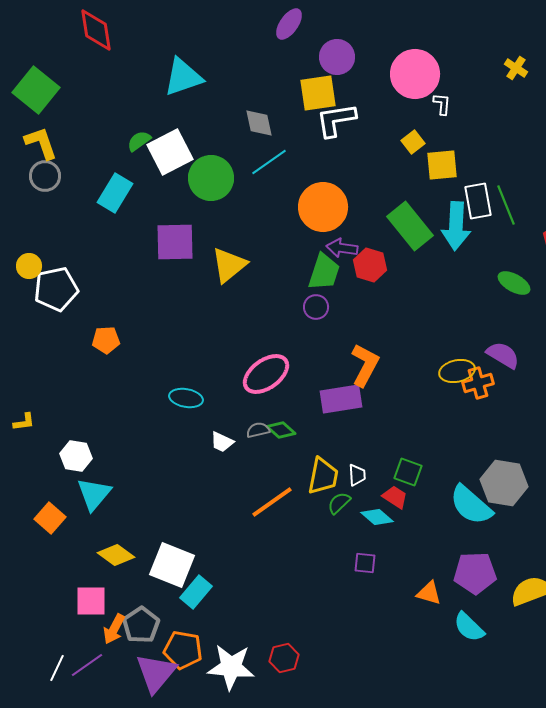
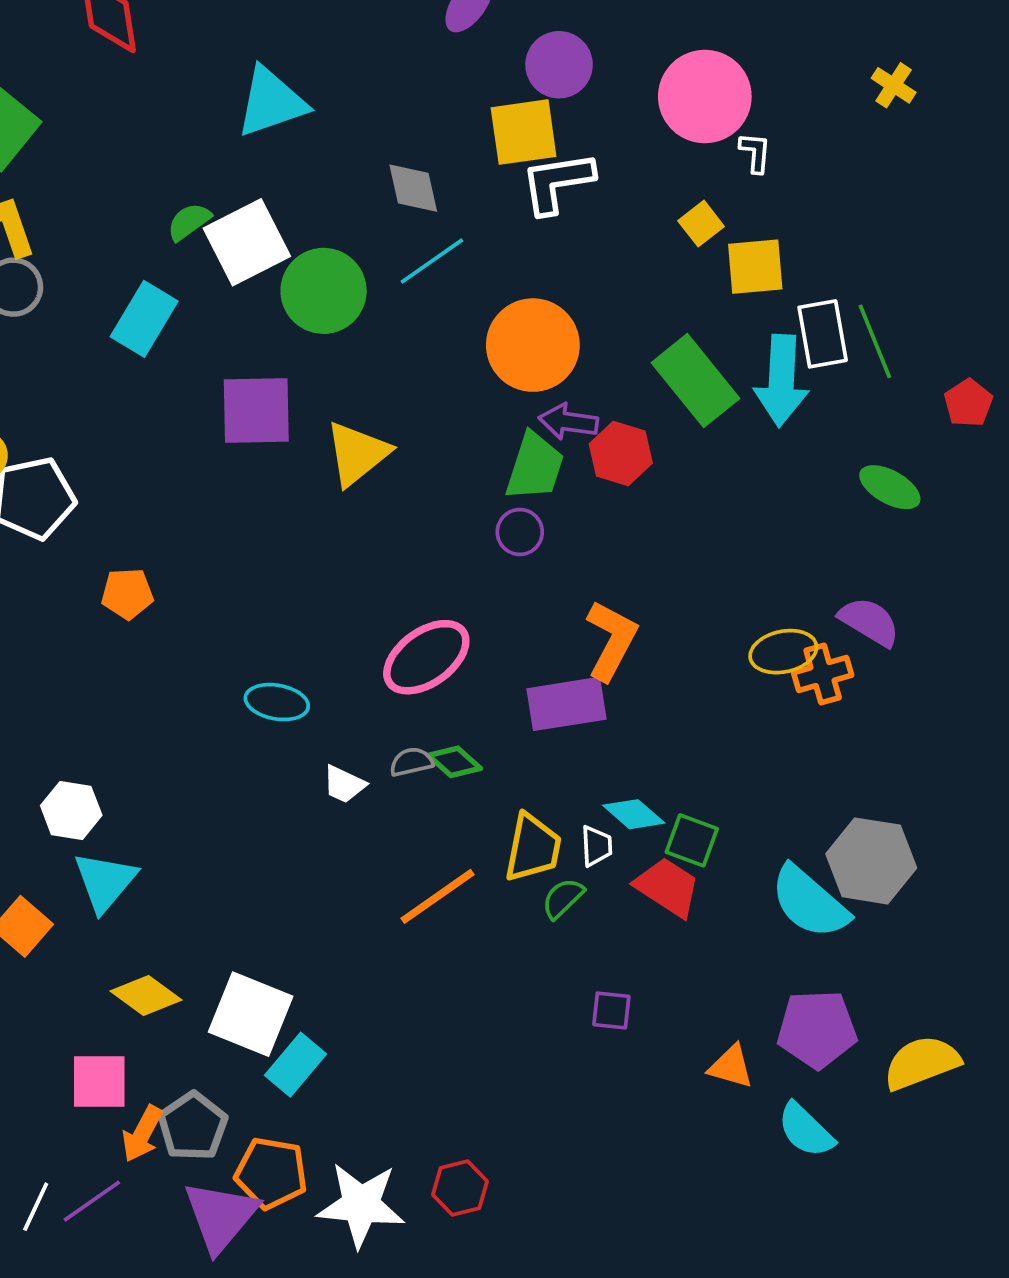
red trapezoid: (395, 497) -> (667, 887), size x1.4
cyan diamond: (377, 517) -> (634, 814), moved

